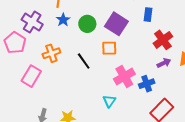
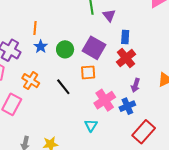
red cross: (163, 40) -> (126, 58), moved
orange cross: (51, 53) -> (31, 81), turned -36
purple arrow: (164, 63) -> (135, 85), moved, turned 136

